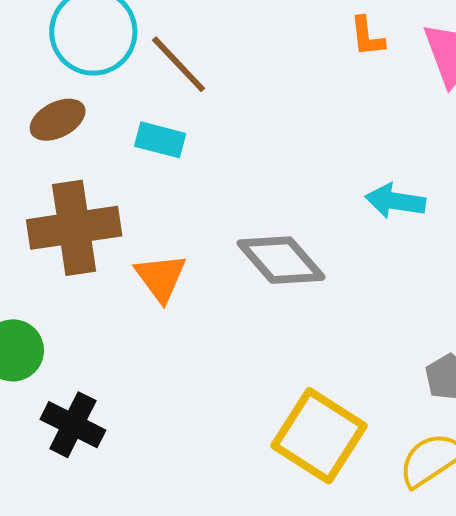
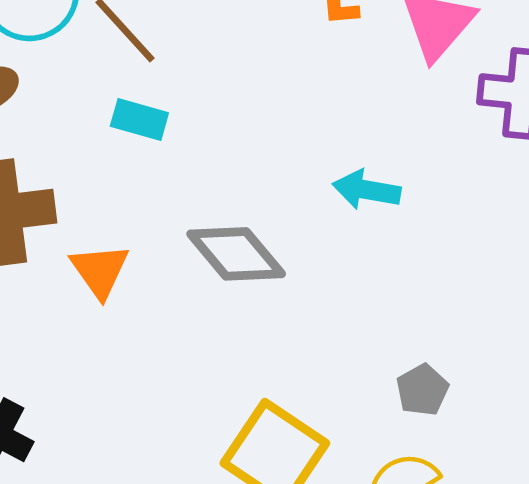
cyan rectangle: (160, 140) -> (139, 119), moved

